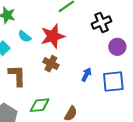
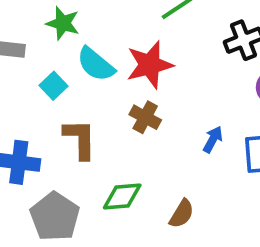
cyan semicircle: (25, 36) -> (96, 64), size x1.5

